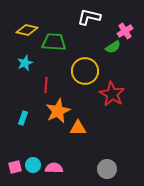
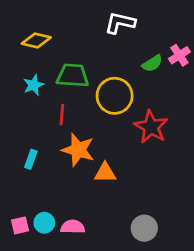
pink cross: (125, 31) -> (179, 55), moved
green trapezoid: (54, 42) -> (73, 76), moved
orange star: (58, 111) -> (78, 150), turned -30

